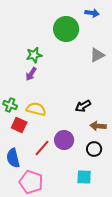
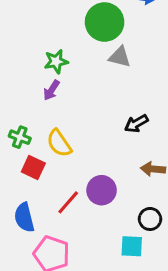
gray triangle: (97, 55) -> (120, 57), moved, turned 42
black arrow: (83, 106) -> (136, 124), moved
yellow semicircle: (36, 109) -> (59, 143), turned -138
black circle: (94, 149) -> (150, 219), moved

